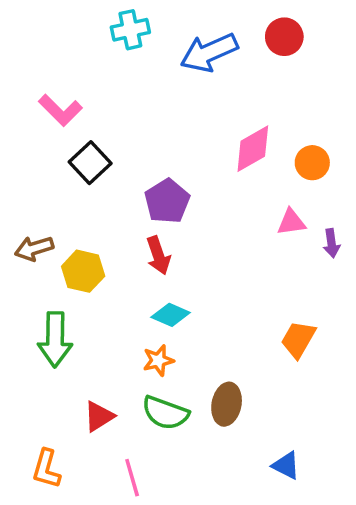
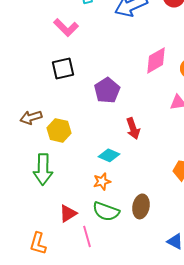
pink L-shape: (60, 110) -> (66, 27), moved
black square: (90, 163) -> (63, 68), turned 30
red arrow: (158, 255) -> (133, 128), moved
pink line: (132, 478) -> (87, 236), moved

